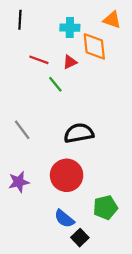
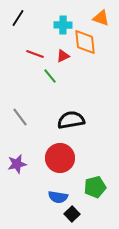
black line: (20, 20) -> (18, 18), turned 30
blue semicircle: (64, 219) -> (58, 197), turned -30

